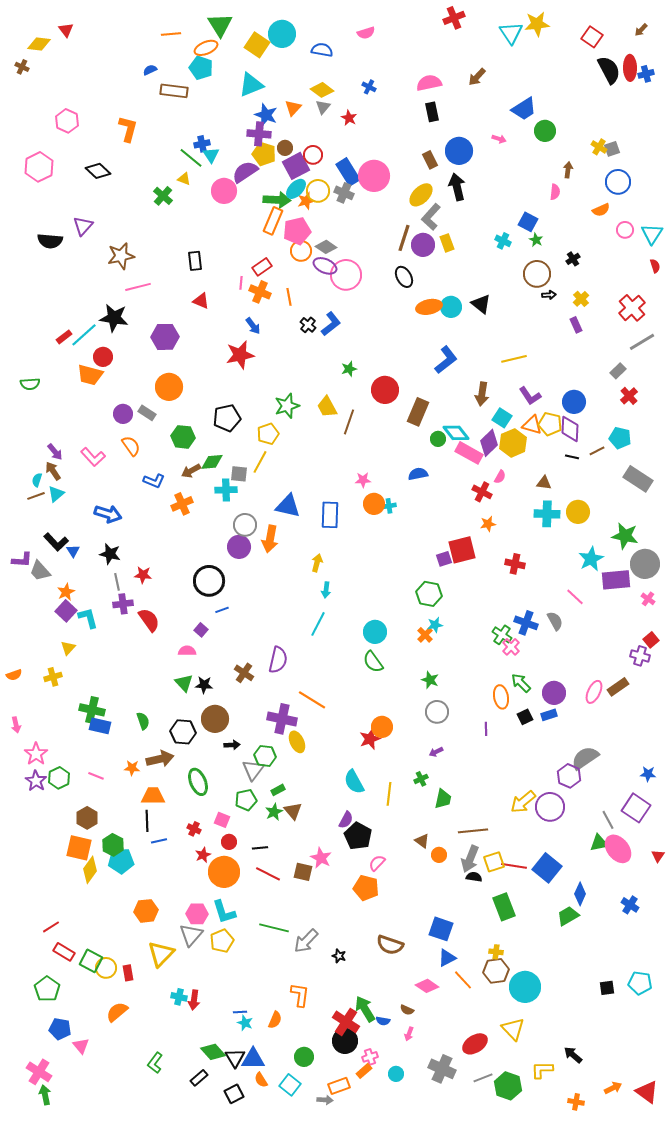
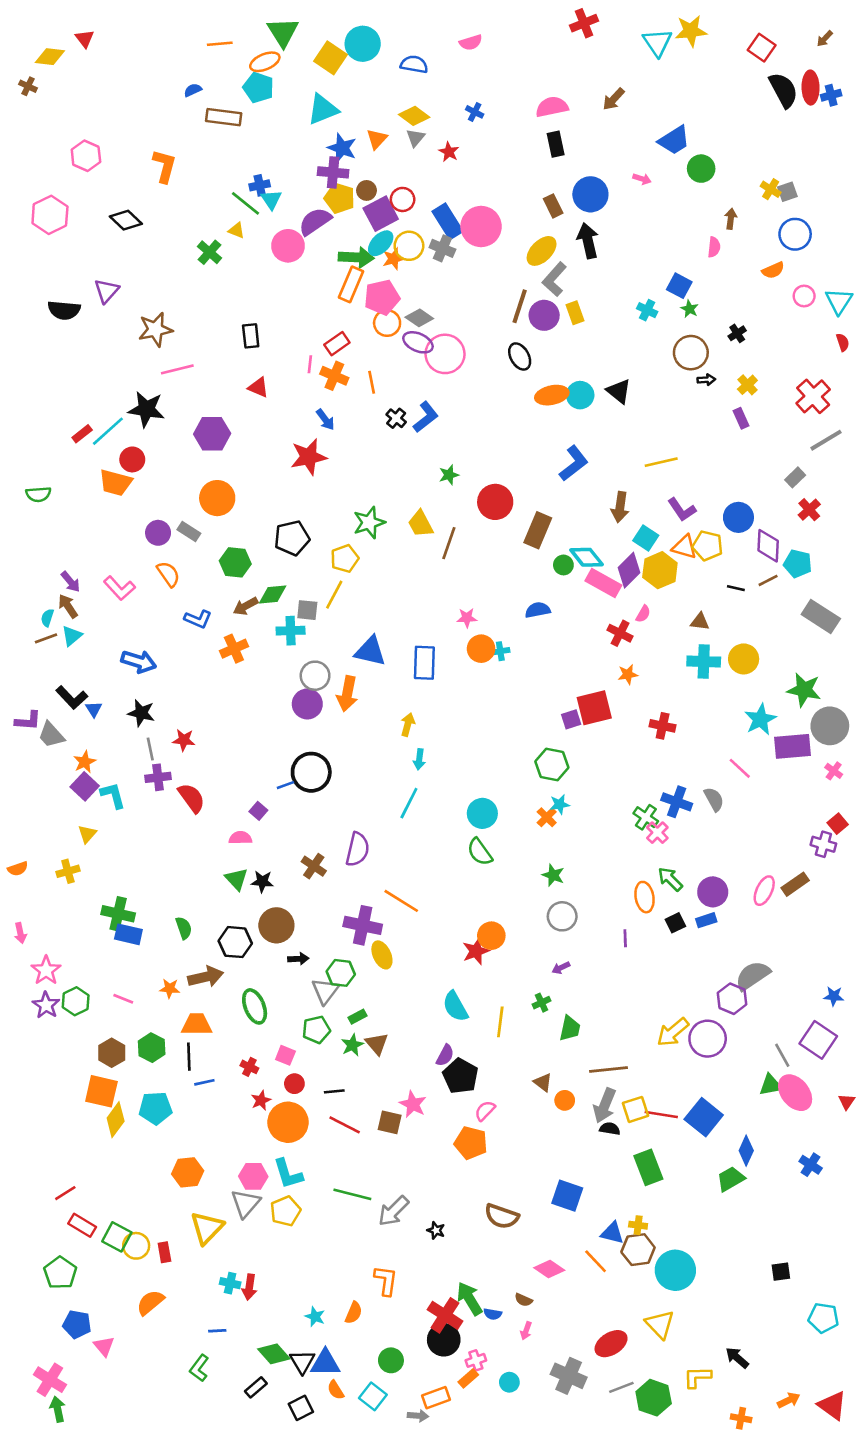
purple diamond: (570, 429) -> (768, 546), moved
black circle: (209, 581) -> (311, 772), moved
green hexagon: (113, 845) -> (152, 1048), moved
blue triangle: (447, 958) -> (612, 1233), moved, turned 42
cyan pentagon: (640, 983) -> (823, 1318), moved
blue line: (240, 1012) -> (217, 1331), moved

